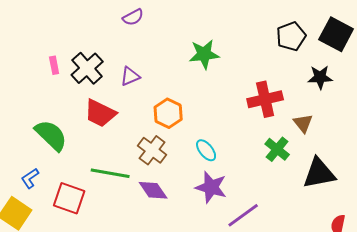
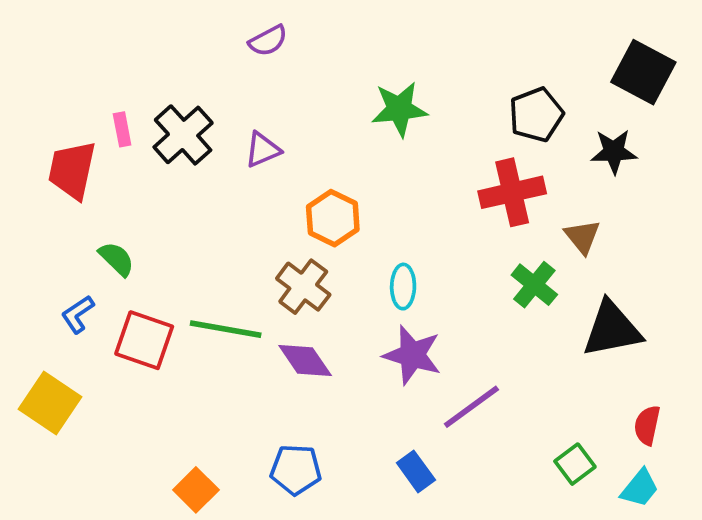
black pentagon: (291, 36) -> (536, 115), moved
red trapezoid: (100, 113) -> (72, 170), moved, turned 76
green semicircle: (51, 135) -> (116, 259), size x0.6
cyan ellipse: (206, 150) -> (403, 287), turned 40
blue L-shape: (30, 178) -> (78, 314), moved
red square: (69, 198) -> (144, 340), moved

